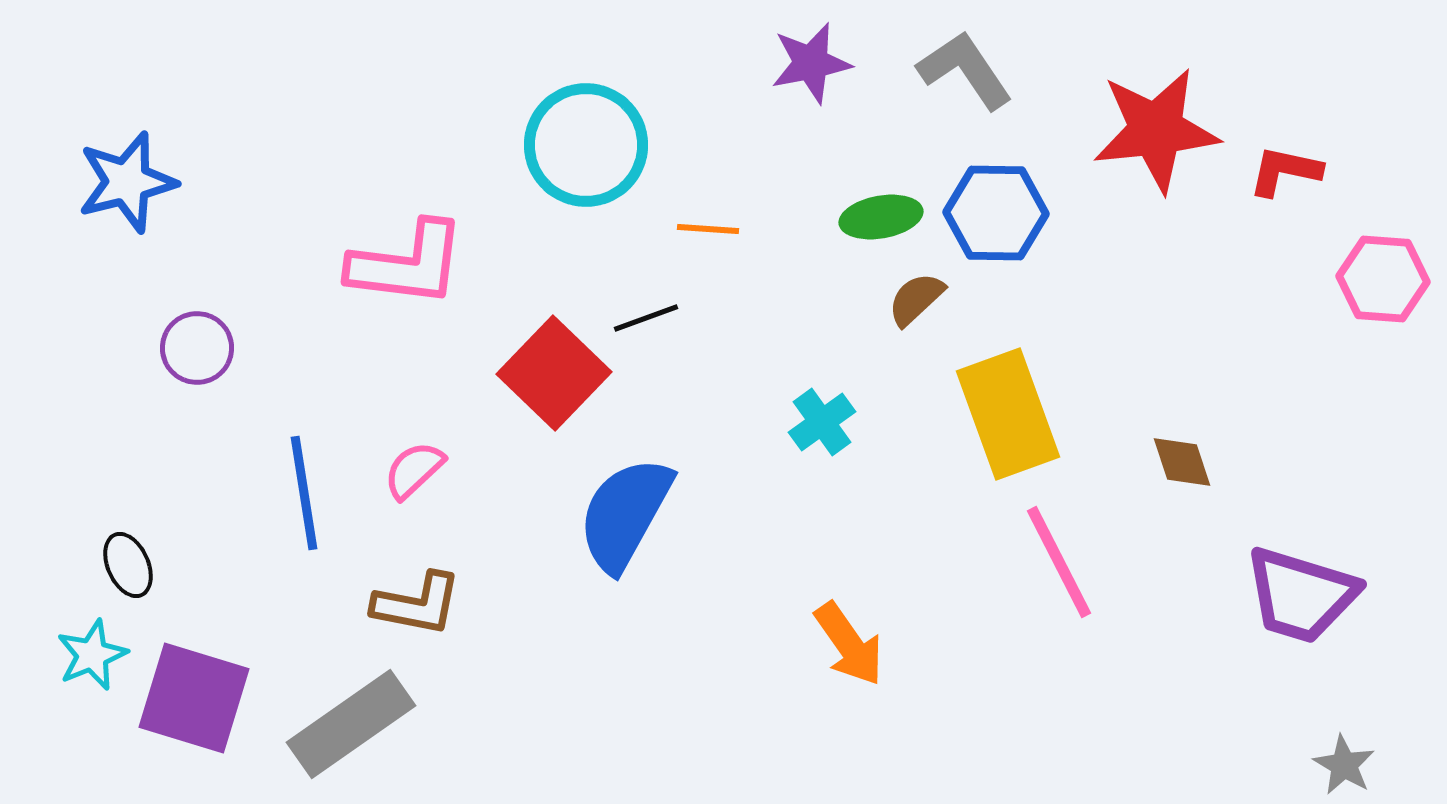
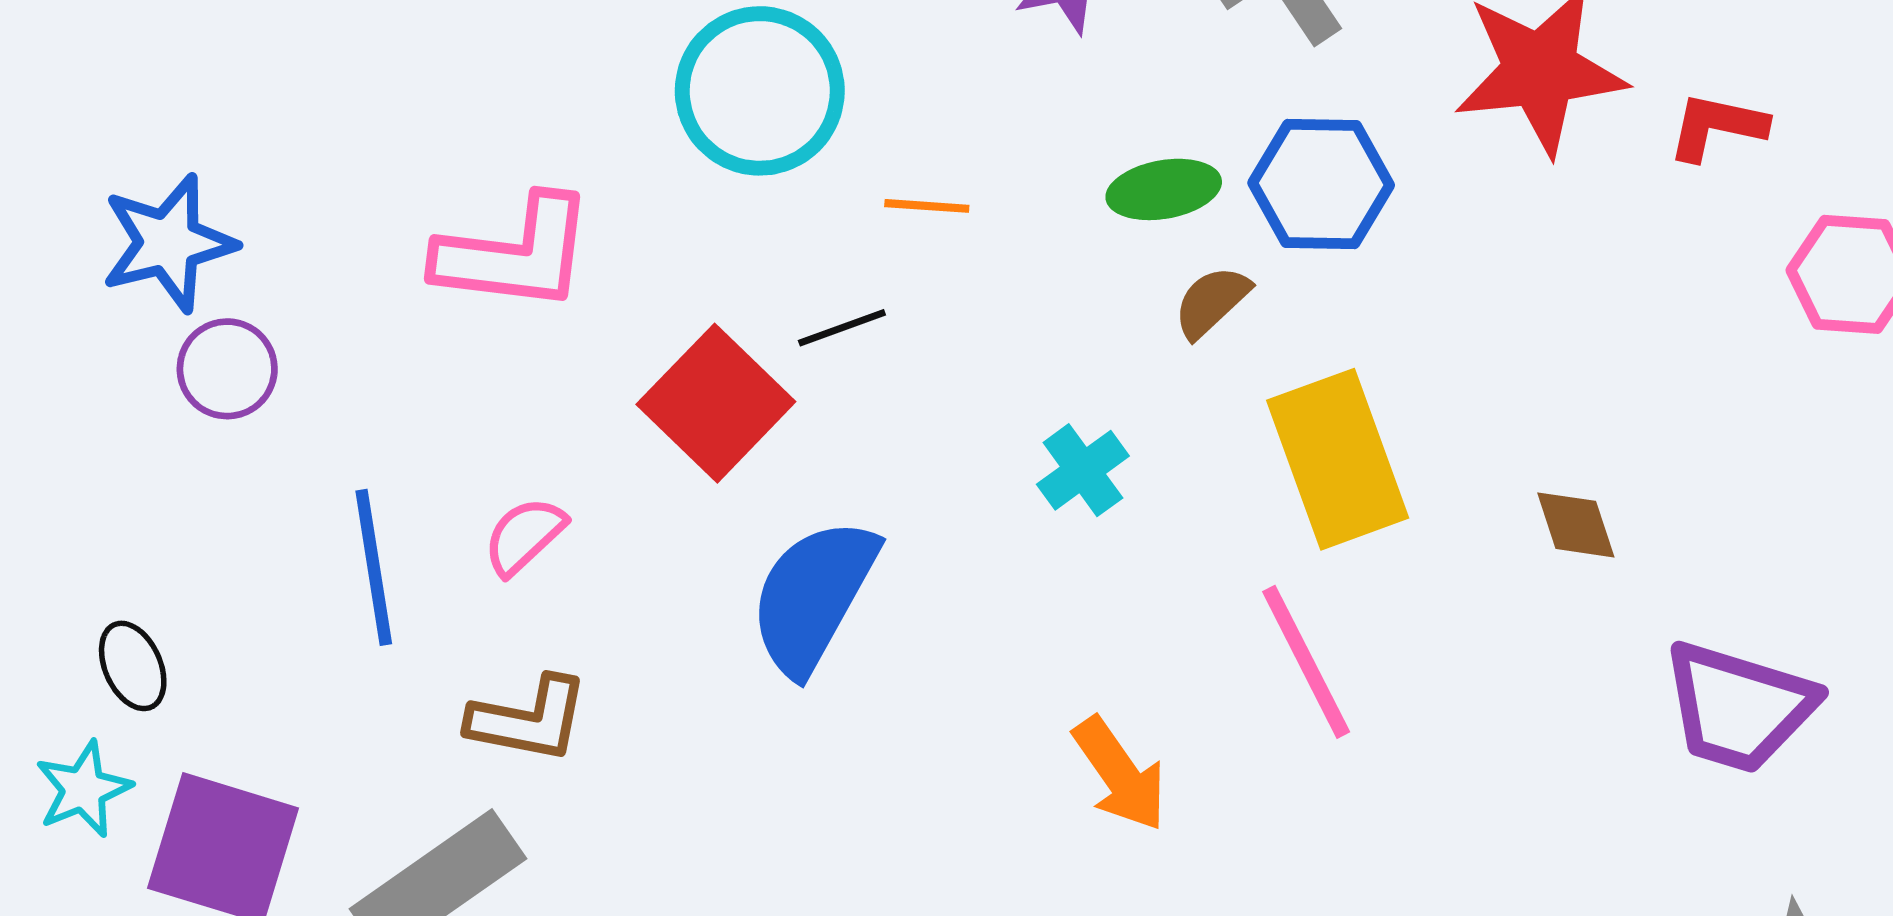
blue star: (127, 182) -> (168, 243), moved
pink line: (1059, 562) -> (1306, 662), moved

